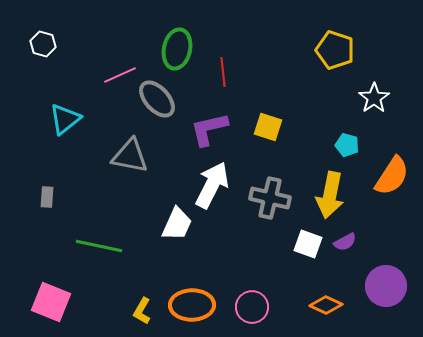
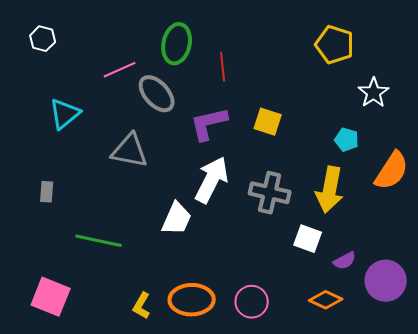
purple semicircle: (345, 242) -> (345, 261), moved

